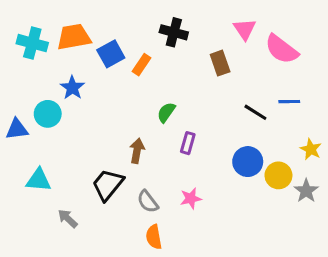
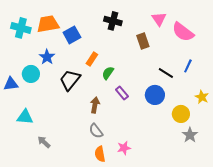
orange rectangle: (142, 65) -> (92, 59), moved
blue line: (289, 102) -> (188, 66), turned -64
purple rectangle: (188, 143) -> (122, 93), turned -56
brown arrow: (137, 151) -> (95, 105), moved
blue circle: (248, 162) -> (155, 95), moved
black trapezoid: (108, 185) -> (70, 80), moved
gray star: (306, 191) -> (190, 135), moved
pink star: (191, 198) -> (124, 148), moved

